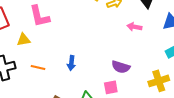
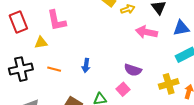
pink arrow: (134, 27) -> (147, 32), size x1.5
pink square: (111, 87) -> (123, 89), turned -32

